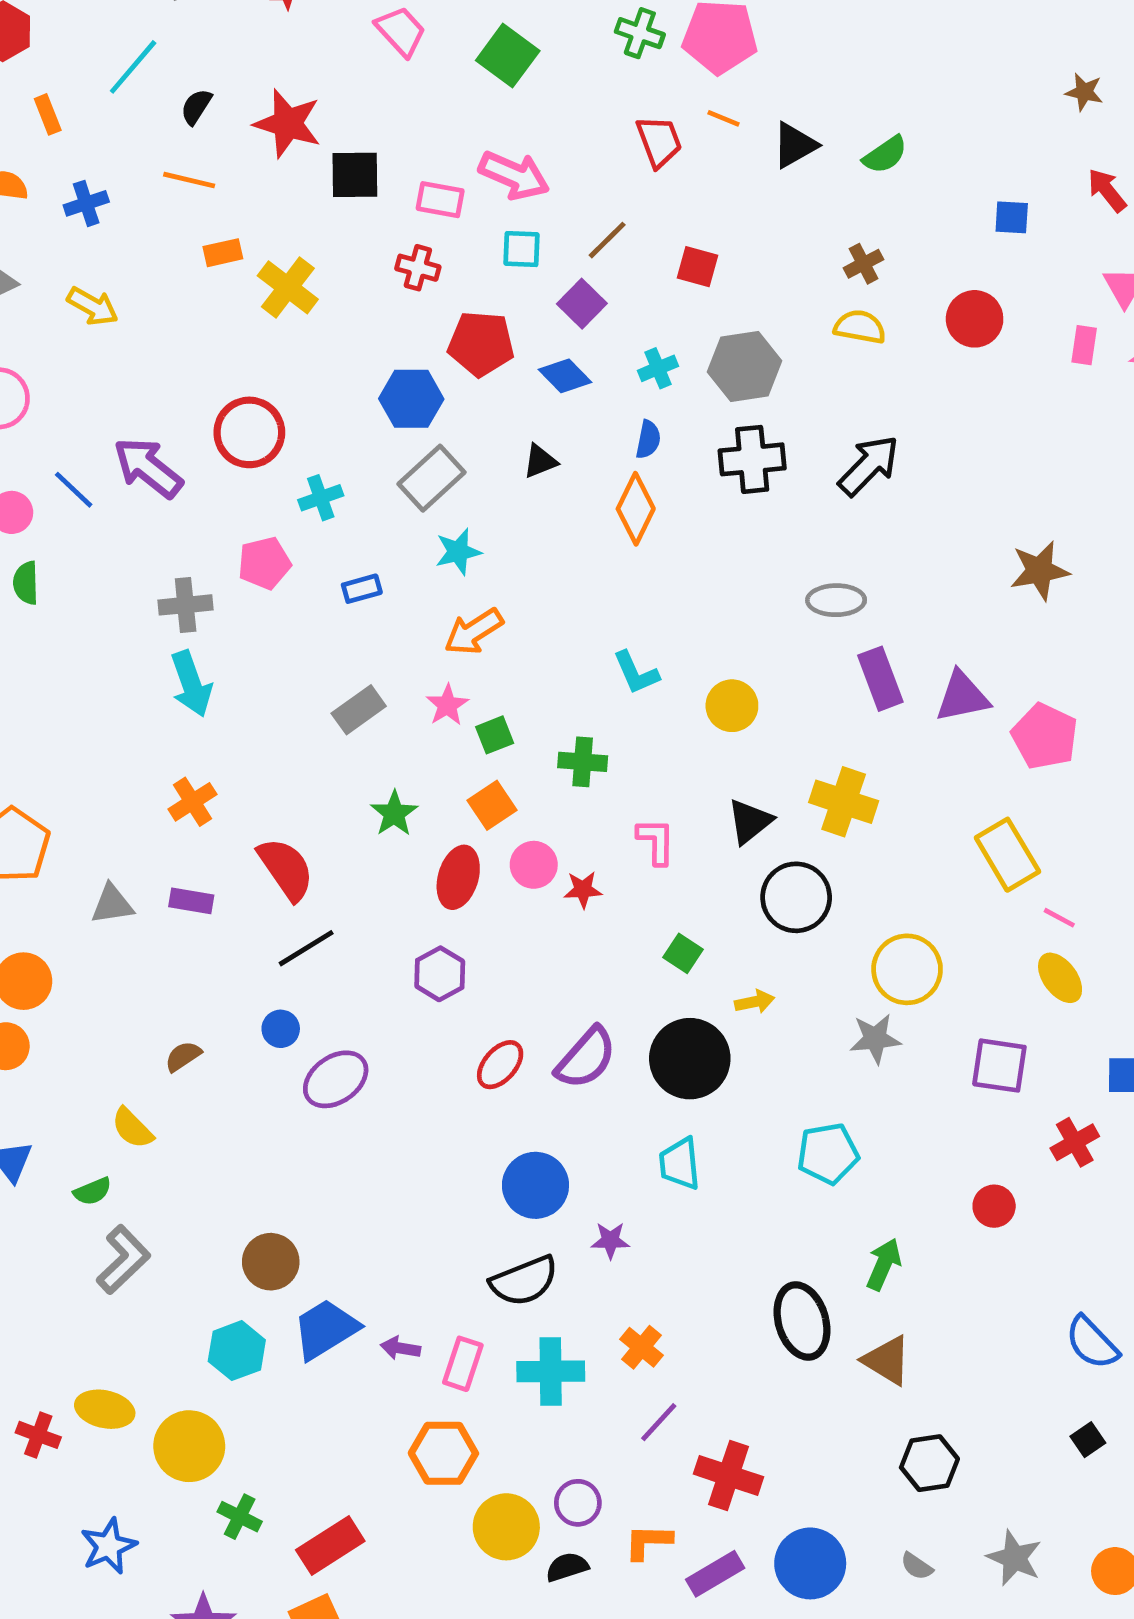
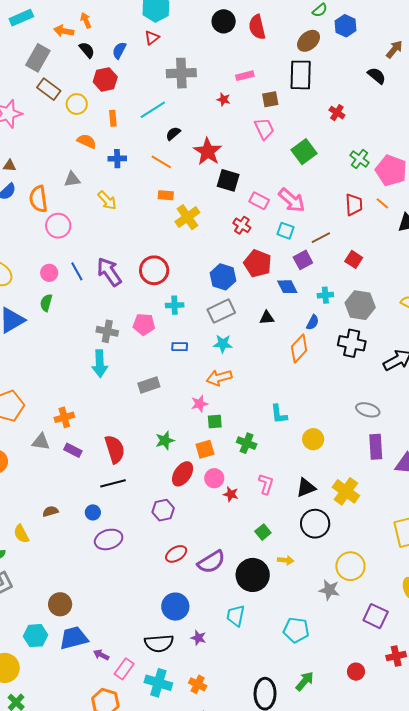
gray rectangle: (359, 710) -> (149, 385), moved
orange cross: (192, 802) -> (64, 417), moved
orange cross: (641, 1347) -> (198, 684), turned -30

